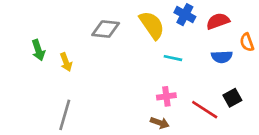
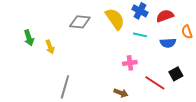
cyan line: (173, 58) -> (140, 35), moved
pink cross: (166, 96) -> (130, 63), moved
gray line: (65, 115) -> (65, 87), moved

